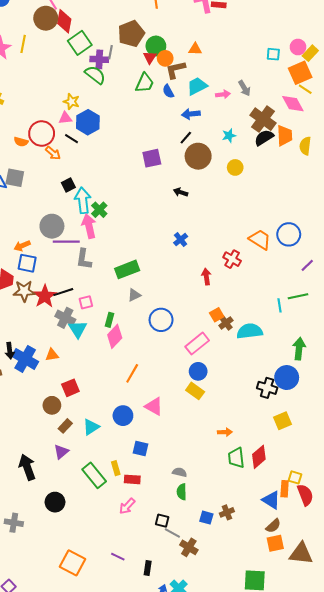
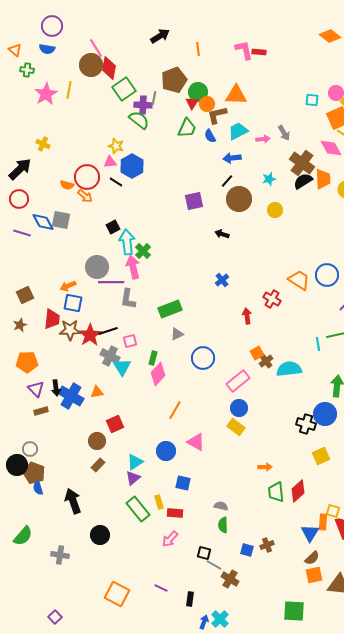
orange triangle: (195, 49) -> (236, 95), size x1.6
orange arrow: (53, 153) -> (85, 196), moved
brown rectangle: (65, 426) -> (98, 465), moved
purple triangle: (61, 452) -> (133, 478), moved
blue triangle: (271, 500) -> (310, 533), turned 30

